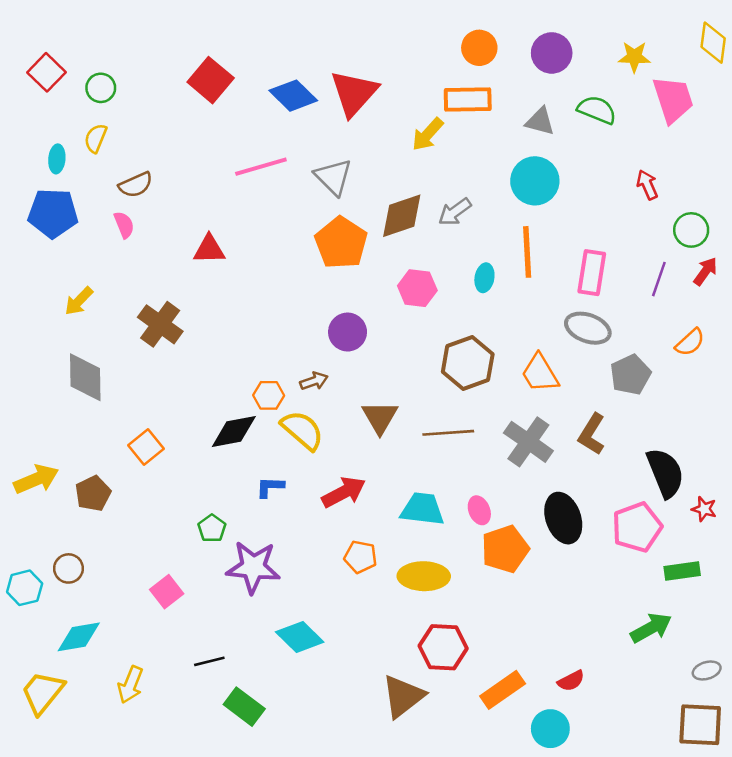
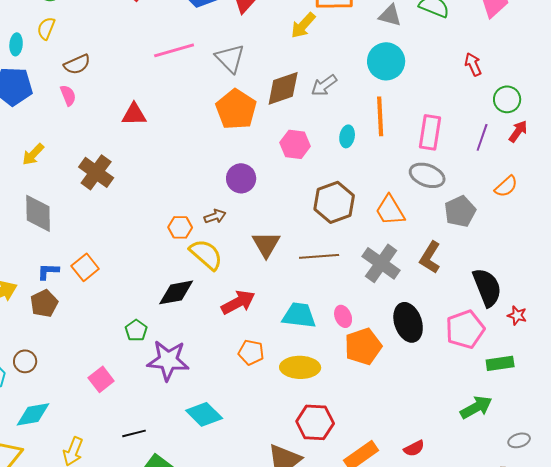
black diamond: (234, 431) -> (176, 292), moved
blue L-shape: (270, 487) -> (48, 271), moved

